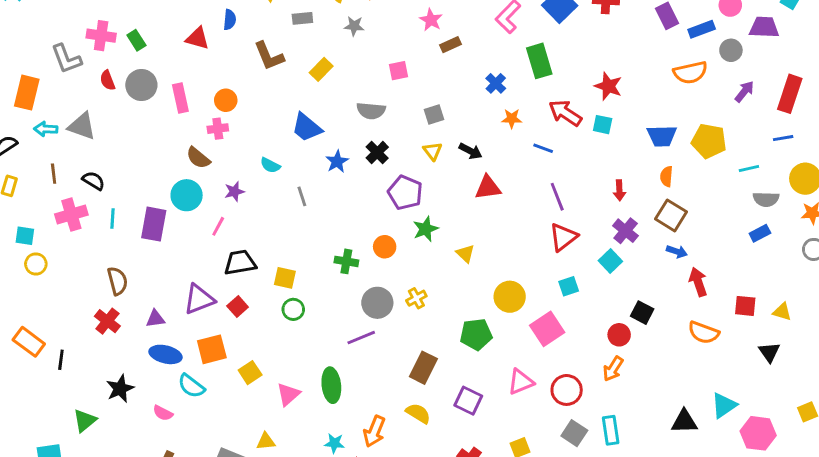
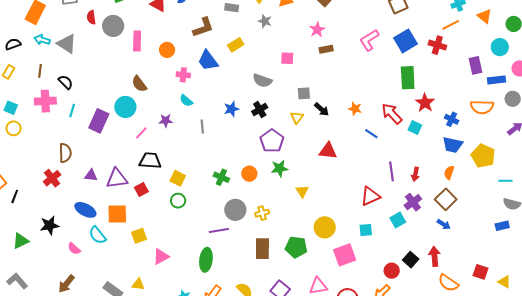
brown L-shape: (269, 56) -> (203, 27), turned -100
green rectangle: (539, 61) -> (408, 78), moved
blue cross: (496, 83) -> (452, 119), moved, turned -32
blue trapezoid: (307, 127) -> (208, 61), moved
pink cross: (218, 129) -> (183, 75), moved
black arrow: (470, 151) -> (322, 109), moved
purple star: (234, 191) -> (166, 121), moved
purple line: (557, 197) -> (392, 171), moved
red arrow: (698, 282) -> (434, 256), moved
purple triangle: (155, 319) -> (91, 175), moved
brown rectangle: (423, 368) -> (262, 249), moved, turned -40
green ellipse: (331, 385) -> (206, 260), moved

